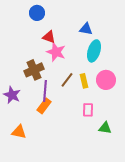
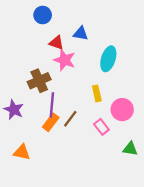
blue triangle: (86, 29) -> (81, 33), moved
brown line: (67, 80) -> (70, 119), moved
pink circle: (106, 80) -> (122, 110), moved
pink rectangle: (88, 110) -> (101, 127), turned -40
green triangle: (105, 128) -> (130, 149), moved

